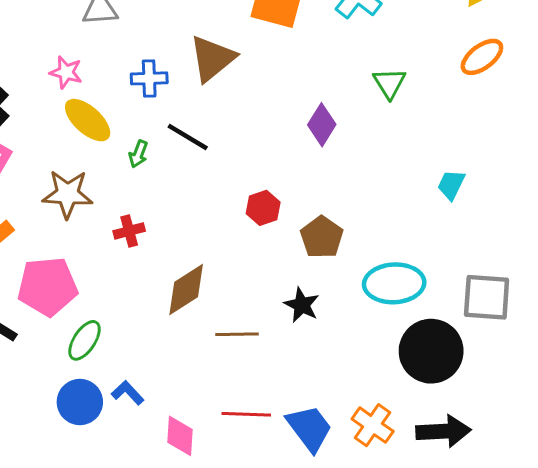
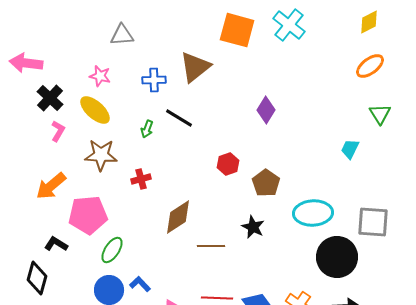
green triangle: (390, 83) -> (380, 114), moved
yellow ellipse: (88, 120) -> (95, 110), moved

